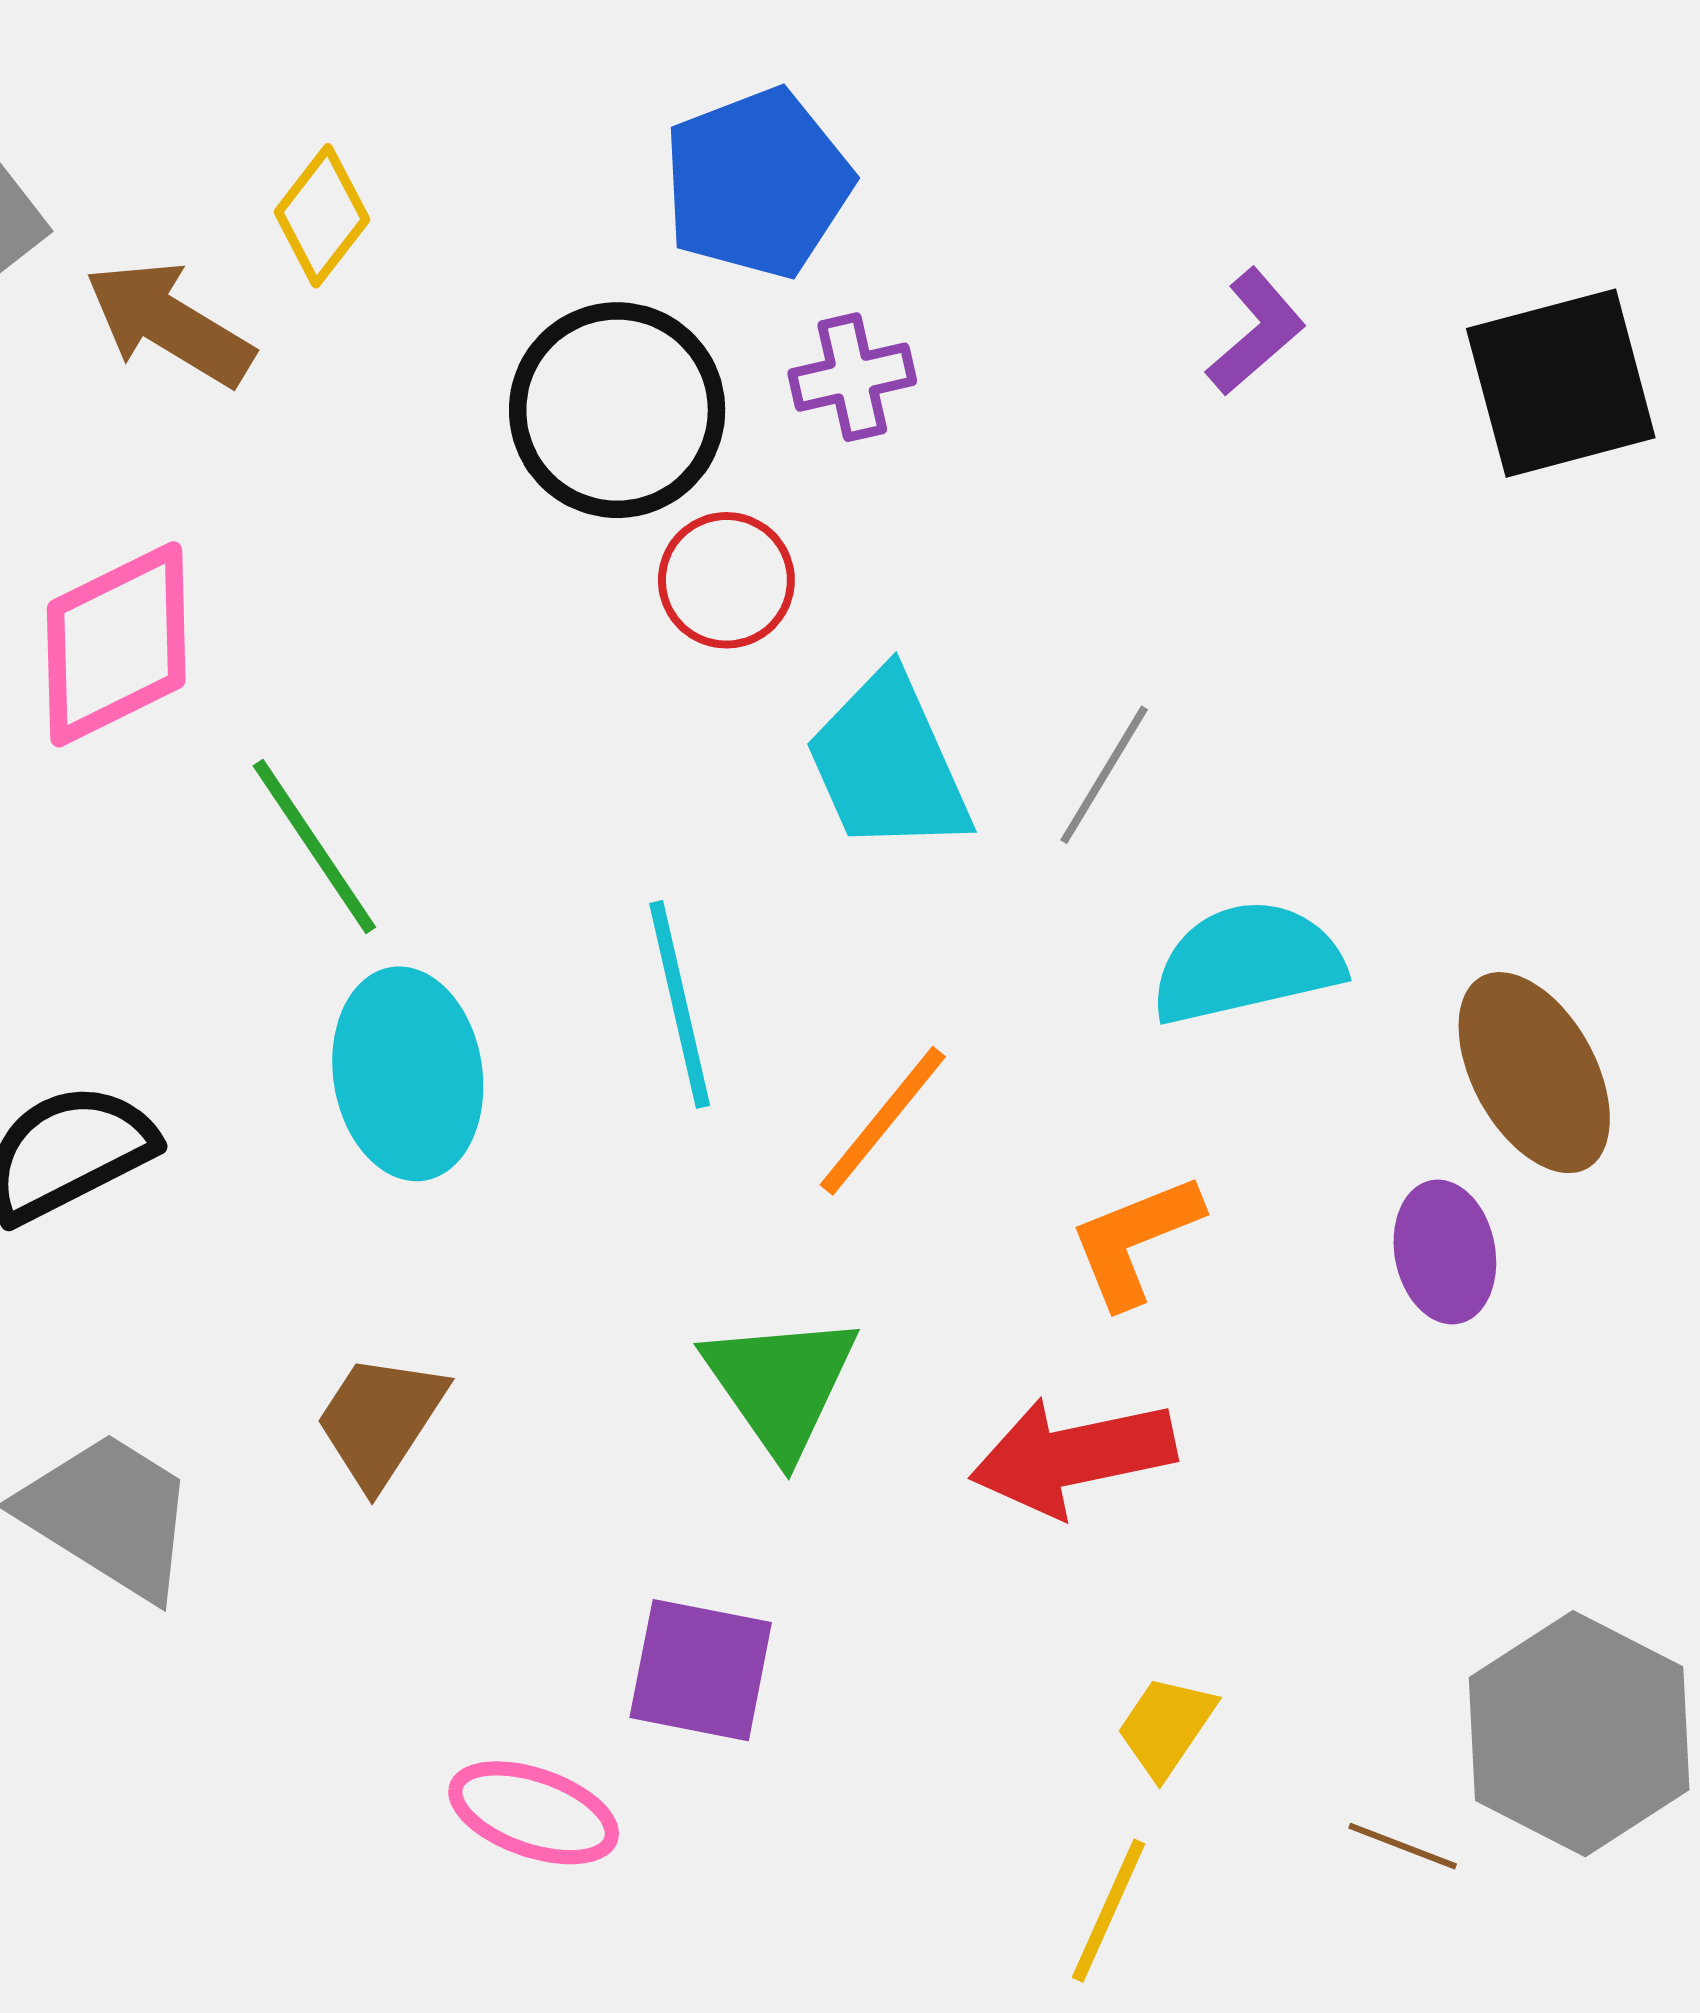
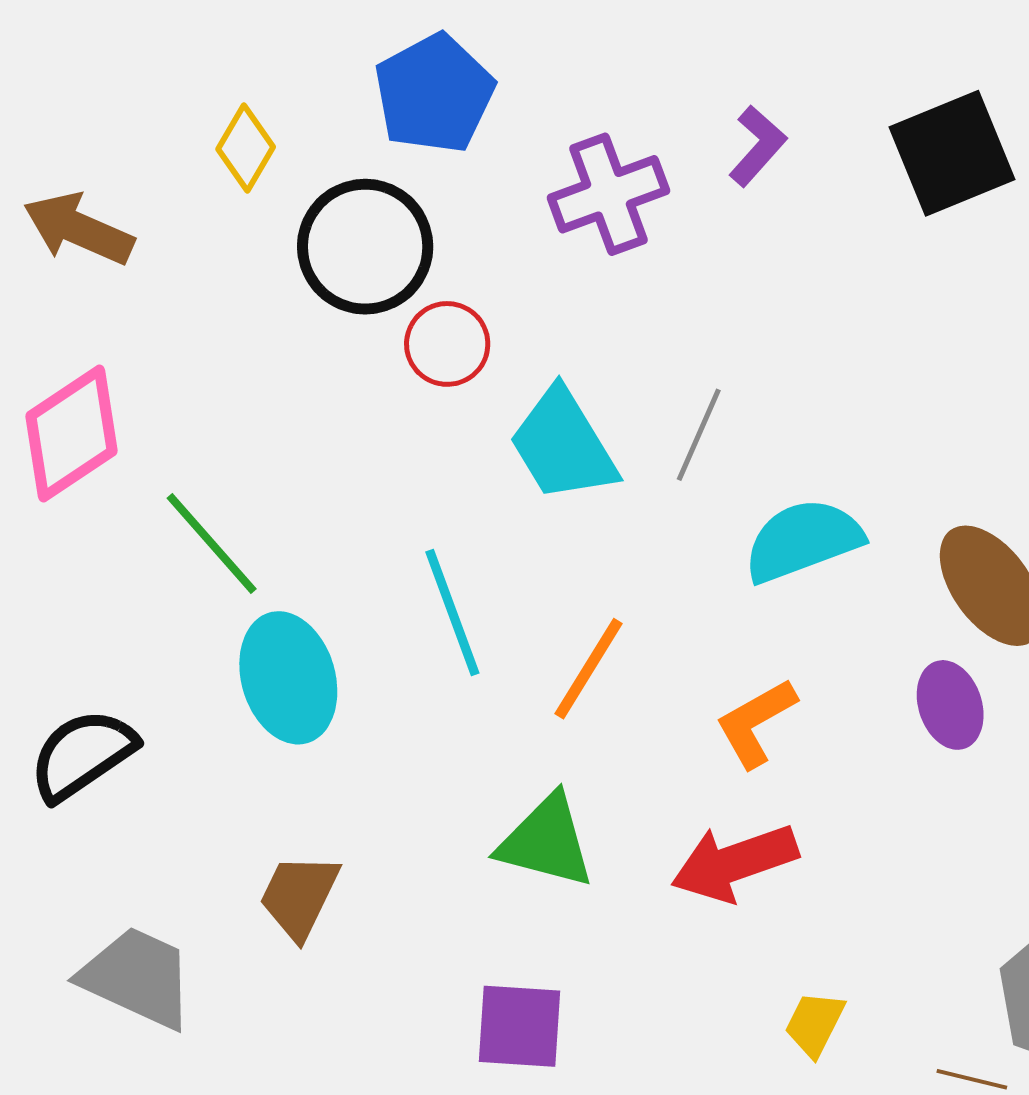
yellow diamond: (322, 216) -> (246, 148), moved
purple cross: (852, 377) -> (608, 194), moved, size x1.5
green triangle: (781, 1384) -> (546, 841), turned -33

